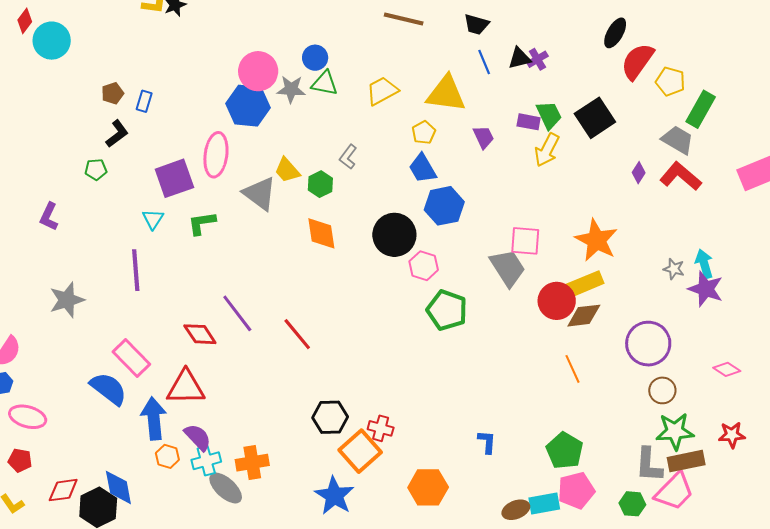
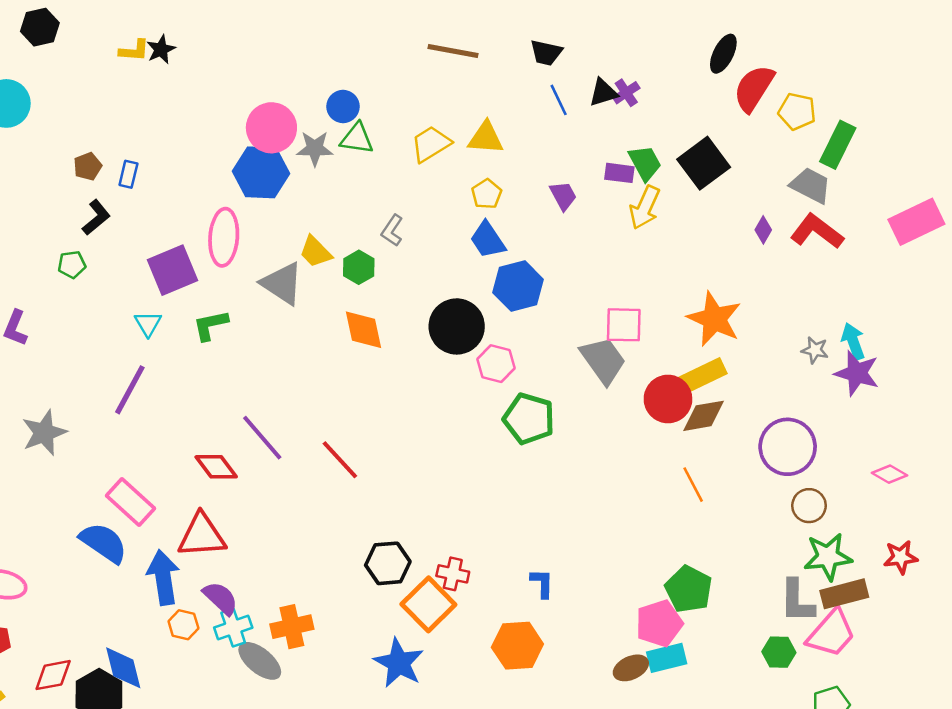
yellow triangle: (446, 94) -> (486, 138), moved, size x0.7
purple line: (136, 270) -> (130, 390), turned 36
blue L-shape: (487, 442) -> (542, 583), moved
pink pentagon: (576, 490) -> (659, 623), moved

